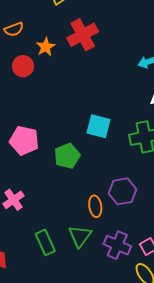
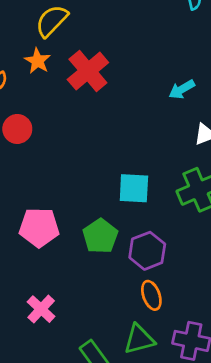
orange star: (46, 47) -> (38, 61), moved
purple hexagon: (123, 191) -> (147, 251), moved
green triangle: (80, 236) -> (139, 339), turned 50

